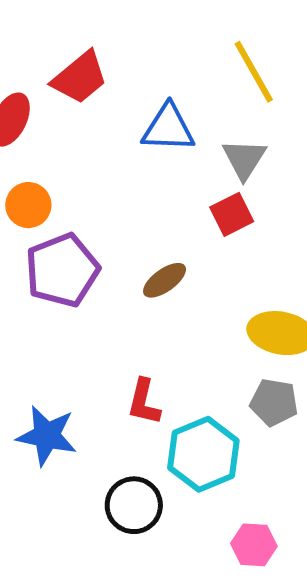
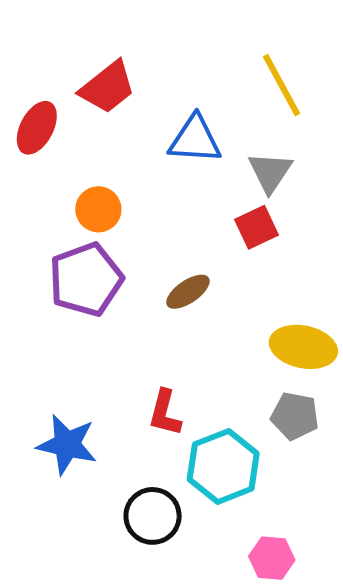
orange circle: (28, 205) -> (98, 209), moved

